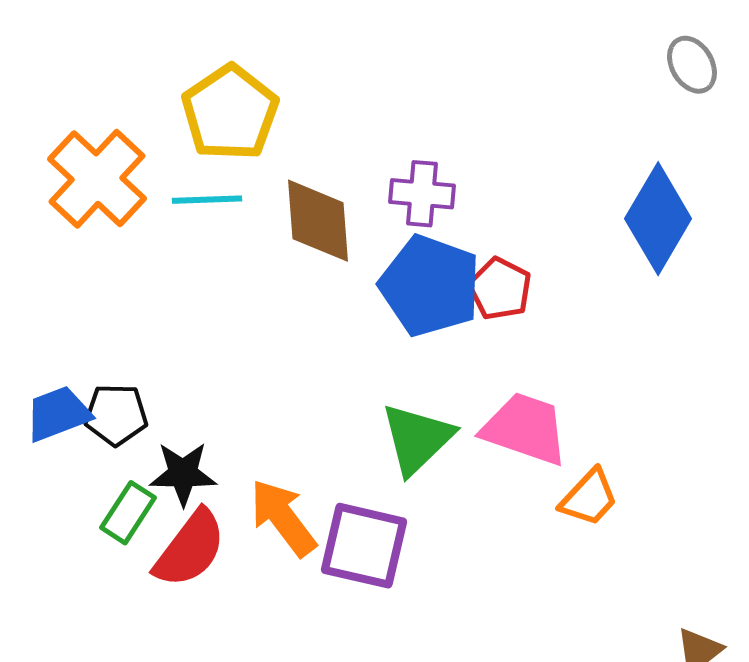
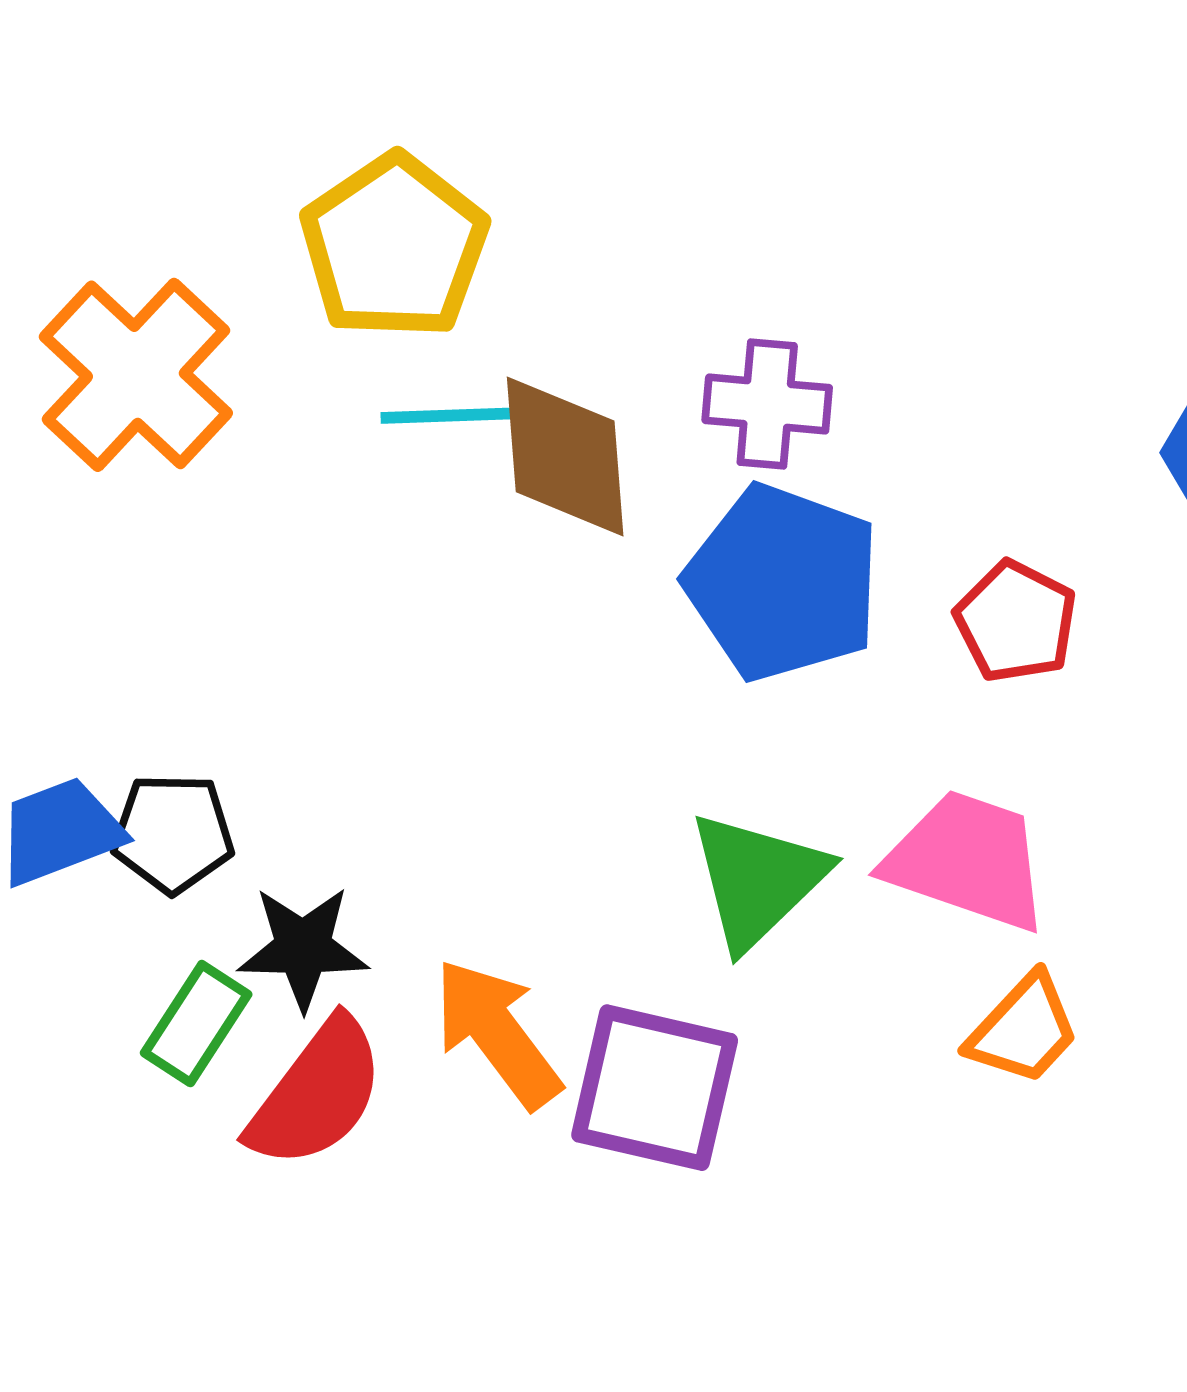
cyan line: (207, 200) -> (449, 416), moved
red pentagon: (500, 289) -> (1016, 622), moved
orange trapezoid: (589, 498) -> (1024, 1029), moved

